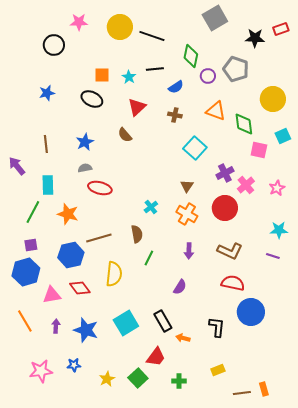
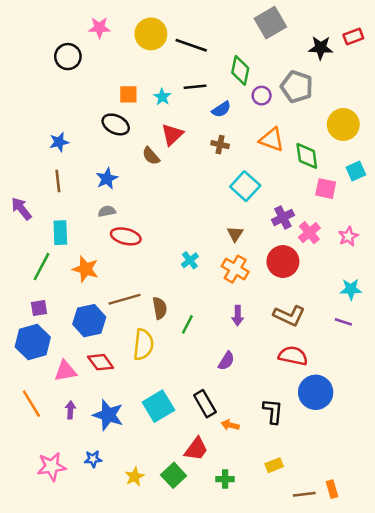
blue star: (47, 93) -> (59, 142), moved
brown semicircle: (125, 135) -> (151, 156), moved
brown semicircle: (137, 234) -> (160, 308), moved

